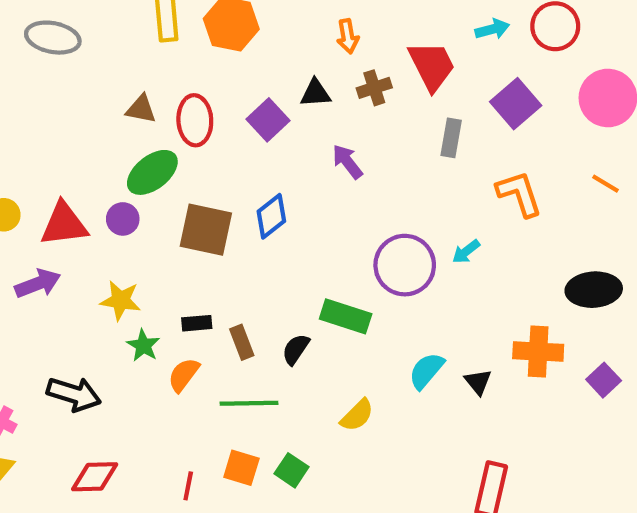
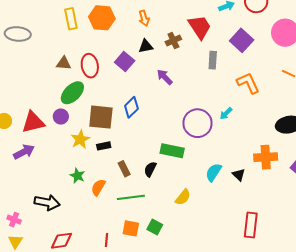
orange arrow: (348, 36) -> (144, 18), moved
yellow star: (121, 300) -> (80, 139), moved, turned -30
black rectangle: (197, 323) -> (104, 146), moved

